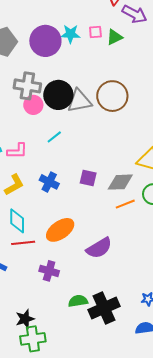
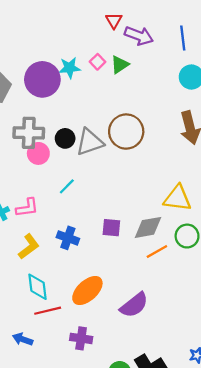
pink square: (95, 32) -> (97, 62), turned -32
black circle: (58, 95) -> (65, 138), size x0.6

